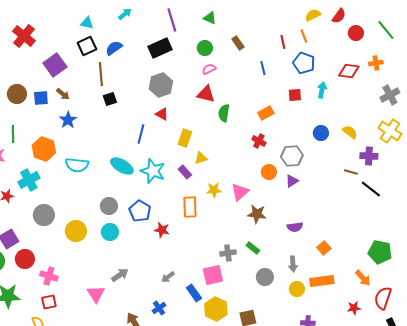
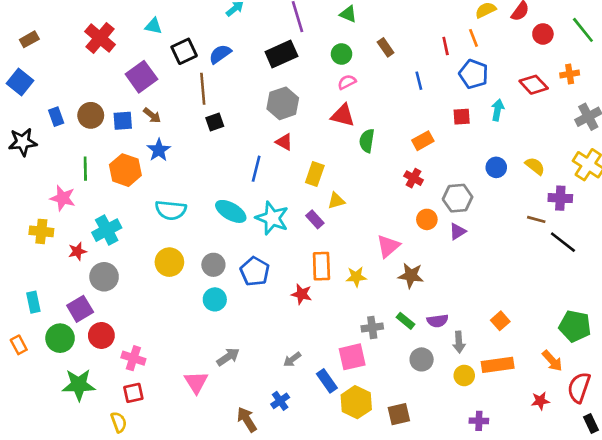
cyan triangle: (87, 23) -> (153, 26), moved
red diamond: (349, 71) -> (534, 85), turned 40
orange hexagon: (44, 149) -> (125, 170), moved
yellow star: (214, 190) -> (356, 277), moved
gray circle: (44, 215) -> (104, 277), moved
purple semicircle: (295, 227) -> (438, 321), moved
red star: (162, 230) -> (301, 294), moved
yellow circle: (76, 231) -> (169, 262), moved

